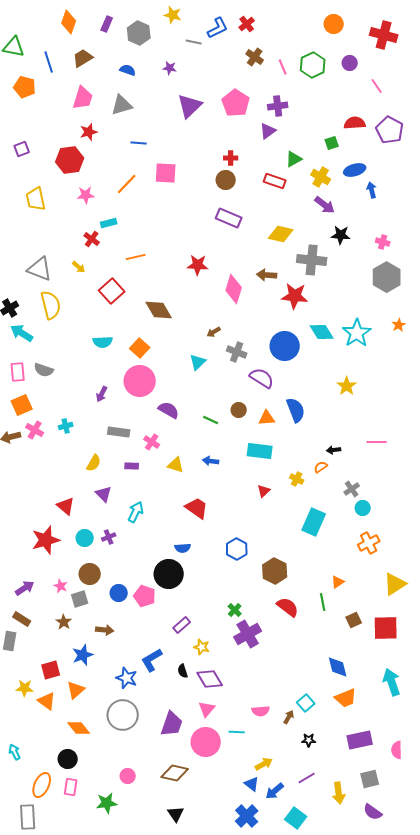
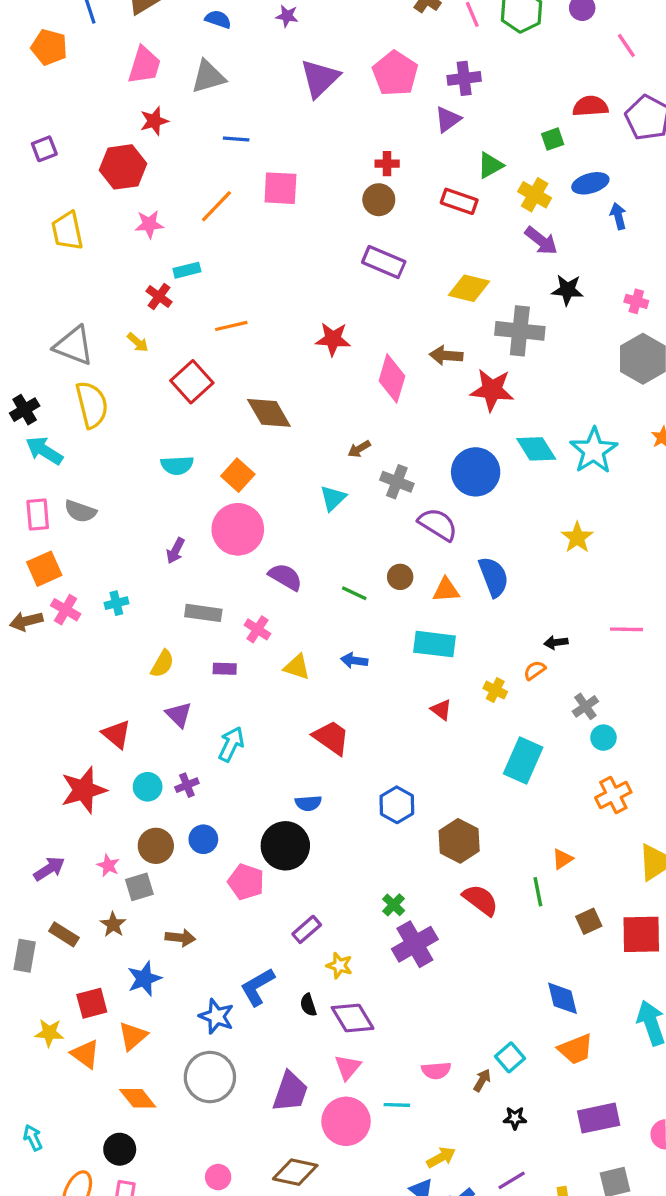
red triangle: (264, 491) -> (441, 710), turned -40
blue circle: (119, 593) -> (203, 839), moved
brown rectangle: (22, 619) -> (64, 934), moved

